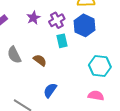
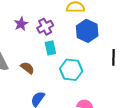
blue hexagon: (85, 25) -> (87, 31), moved
cyan hexagon: (100, 66) -> (71, 70), moved

